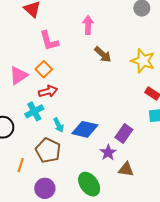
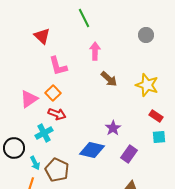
red arrow: (48, 91) -> (57, 114), turned 36
cyan arrow: (59, 125) -> (35, 163), moved
purple star: (108, 152) -> (113, 128), moved

